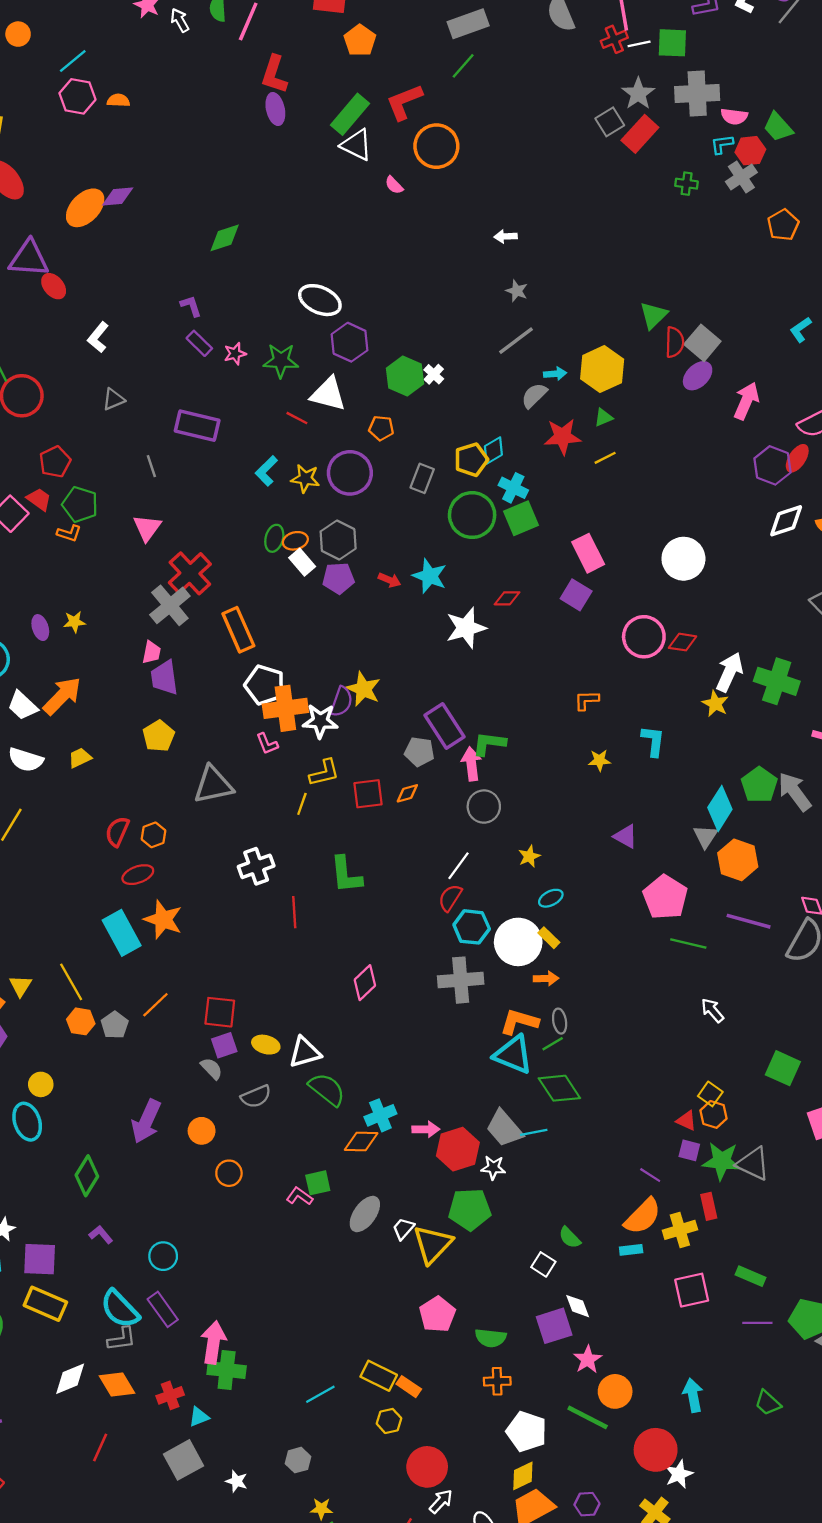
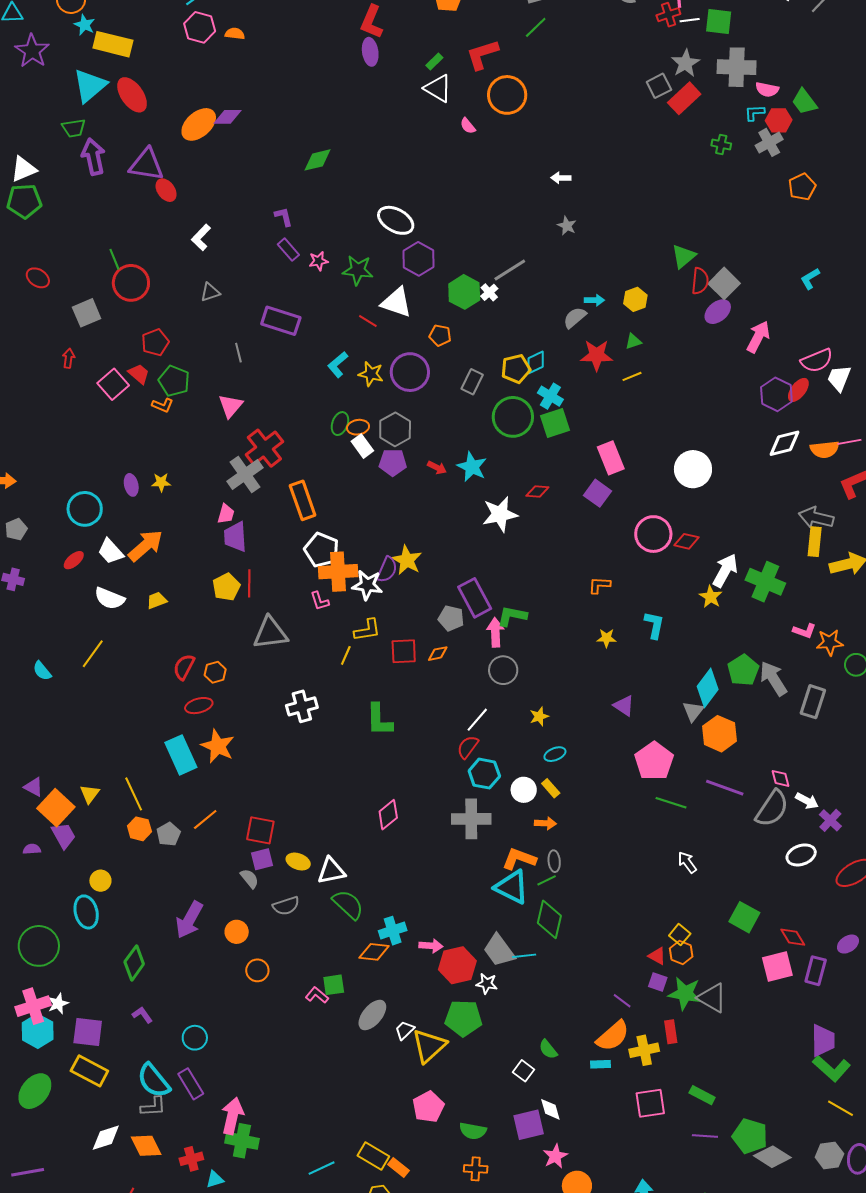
green rectangle: (350, 114) -> (434, 61), size x0.5
gray line: (516, 341) -> (510, 270), moved
yellow hexagon: (602, 369) -> (635, 299), size x0.6
red line: (294, 912) -> (249, 583), moved
white circle: (518, 942) -> (524, 790), size x0.6
green diamond: (559, 1088) -> (549, 919), turned 42

